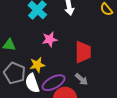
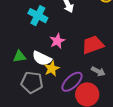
red trapezoid: (83, 52) -> (93, 45), turned -95
white semicircle: (32, 83) -> (42, 58), moved, turned -30

